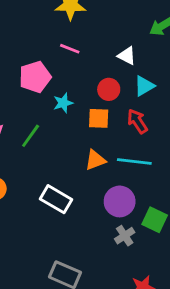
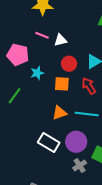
white triangle: (127, 56) -> (61, 40), moved, turned -40
pink pentagon: (35, 77) -> (18, 55), turned 30
white rectangle: (56, 199) -> (49, 143), moved

